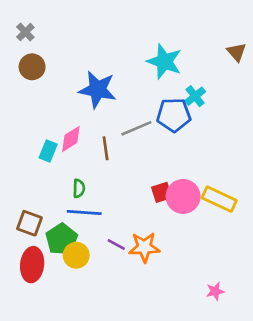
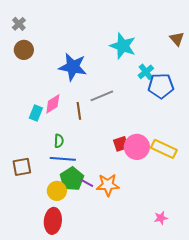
blue pentagon: (174, 115) -> (161, 86), moved
brown square: (29, 223) -> (22, 167), turned -30
green pentagon: (61, 239) -> (72, 179), moved
red ellipse: (32, 265) -> (53, 221), moved

